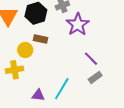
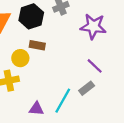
purple star: (78, 24) -> (93, 26), moved, turned -30
gray rectangle: (95, 77) -> (87, 88), moved

